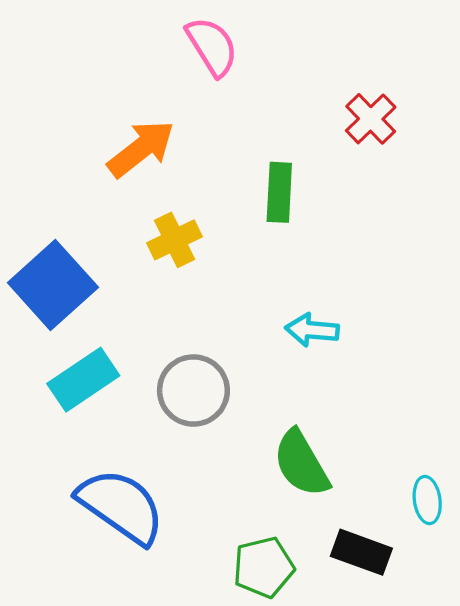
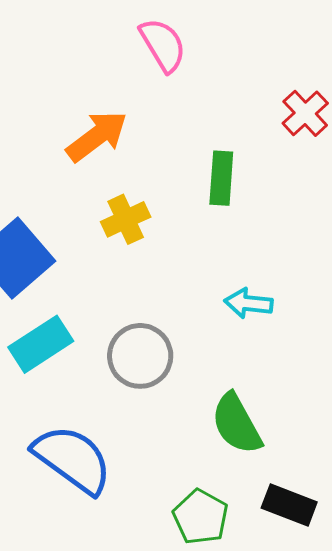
green pentagon: (264, 567) -> (201, 517), turned -30

